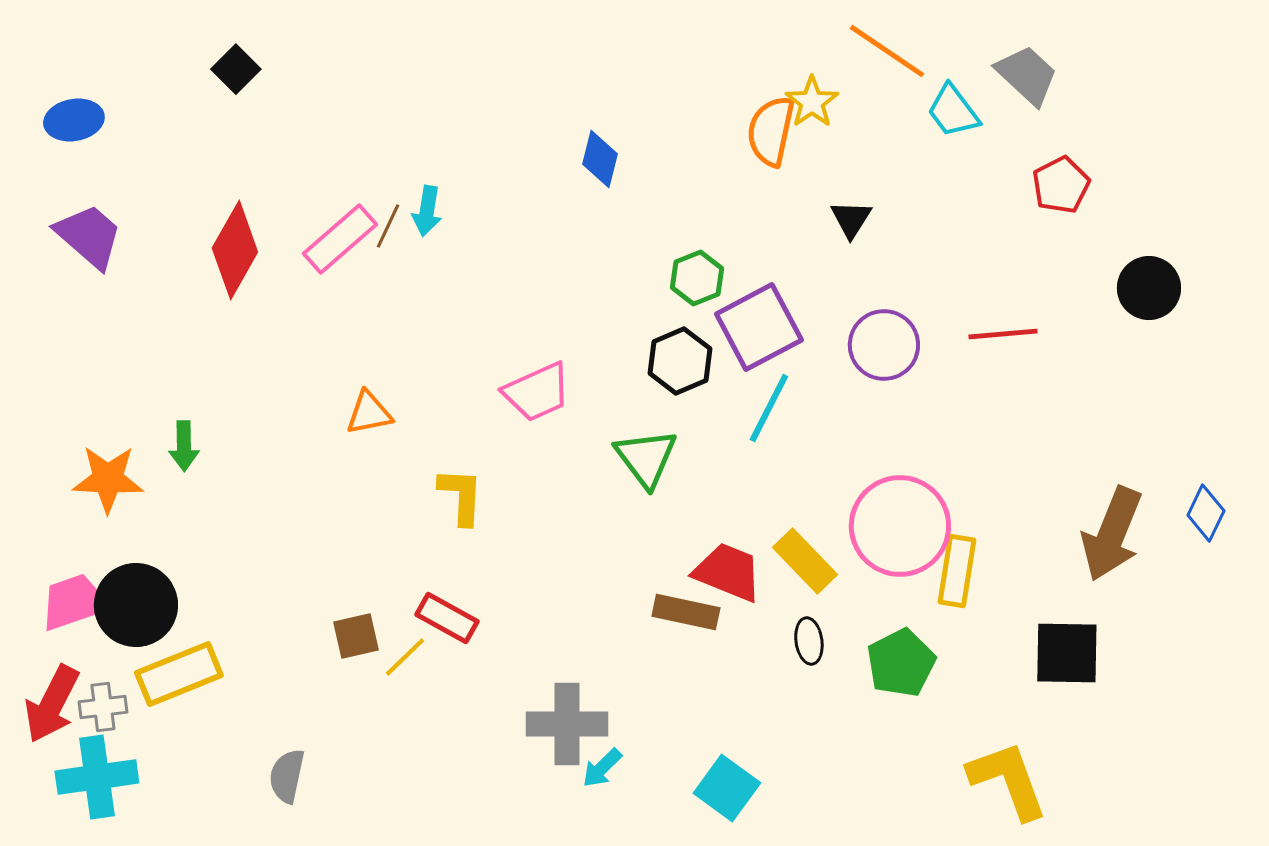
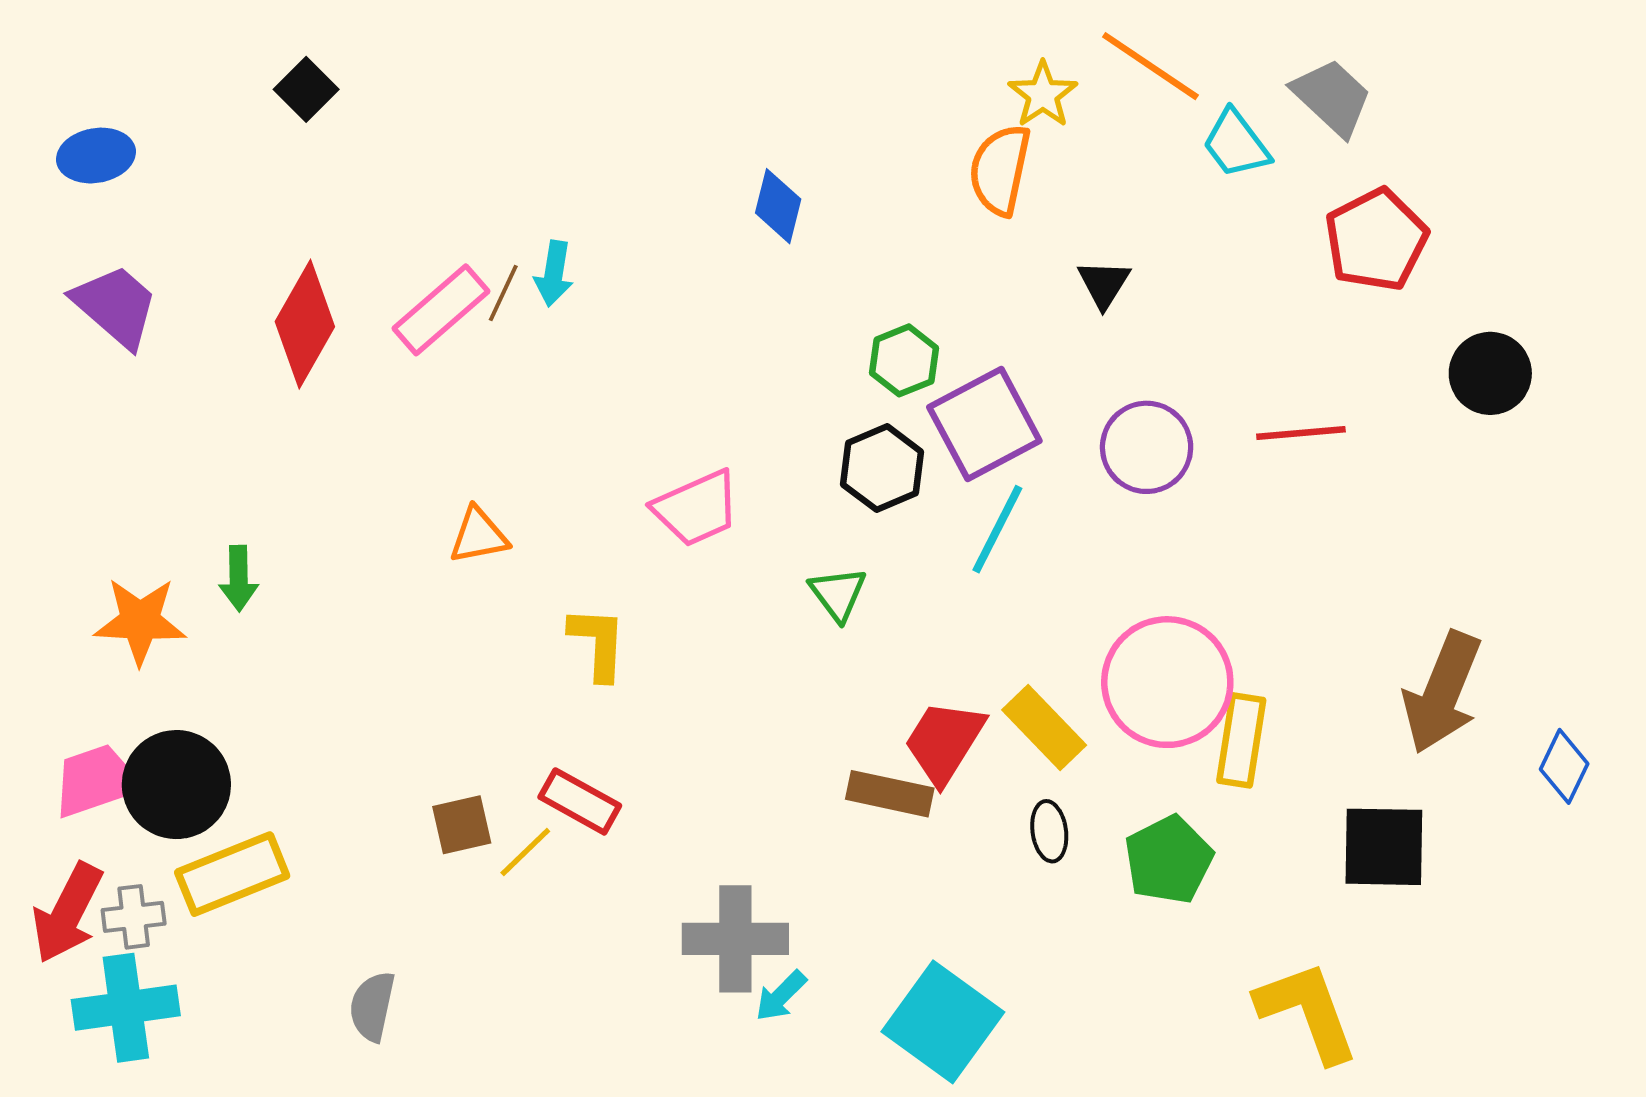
yellow star: (812, 102) -> (1043, 95), moved
red pentagon: (1061, 185) -> (1376, 240), size x1.4
green triangle: (646, 458) -> (838, 594), size x0.7
blue diamond: (1206, 513) -> (1564, 766), moved
red trapezoid: (728, 572) -> (944, 742), turned -80
cyan square: (727, 788) -> (943, 1022), size x1.4

